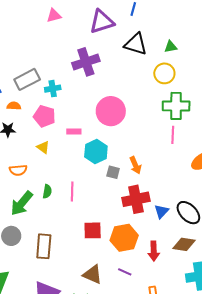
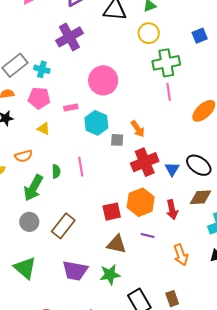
cyan cross: (53, 89) -> (42, 69), turned 35
red square: (93, 230) -> (112, 212), moved
brown rectangle: (44, 246) -> (63, 226), turned 45

